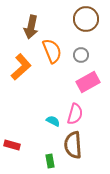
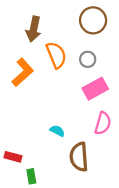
pink semicircle: (75, 114) -> (103, 123), moved
green rectangle: (50, 161) -> (31, 176), moved

